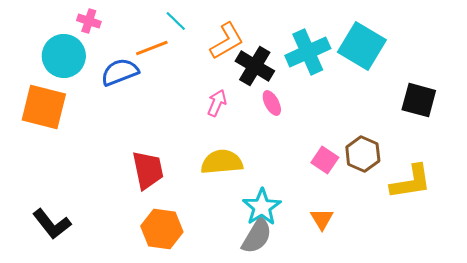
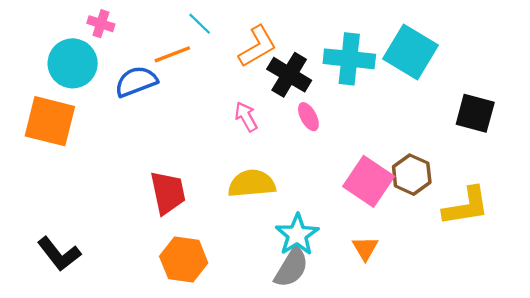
cyan cross: (308, 52) -> (349, 59), turned 30
pink arrow: (217, 103) -> (246, 117), turned -52
pink square: (325, 160) -> (369, 181), size x1.6

